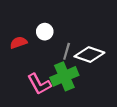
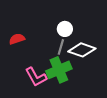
white circle: (45, 32) -> (65, 29), moved

